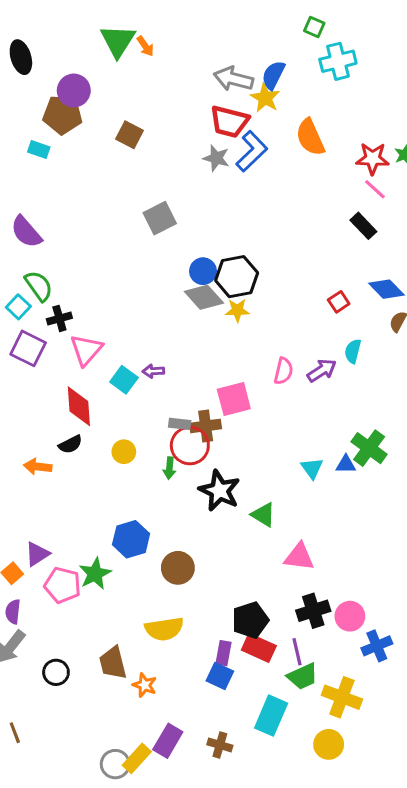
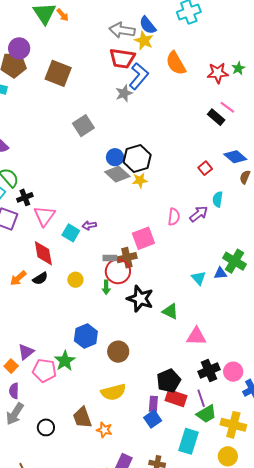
blue semicircle: (273, 75) -> (148, 25), turned -60
brown square: (129, 135) -> (58, 73), size x1.5
gray star: (216, 158) -> (124, 93), moved, turned -30
pink line: (375, 189) -> (227, 107), moved
orange arrow: (38, 467) -> (18, 278), moved, turned -42
blue square: (220, 676) -> (153, 419), turned 36

